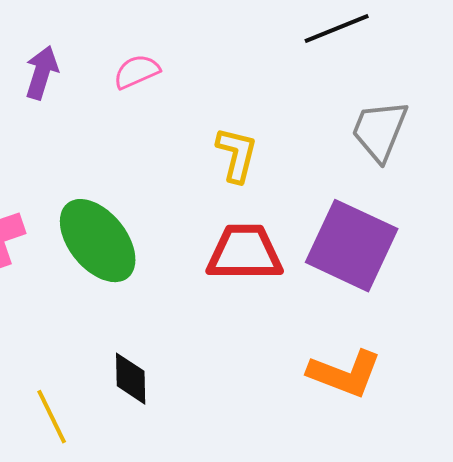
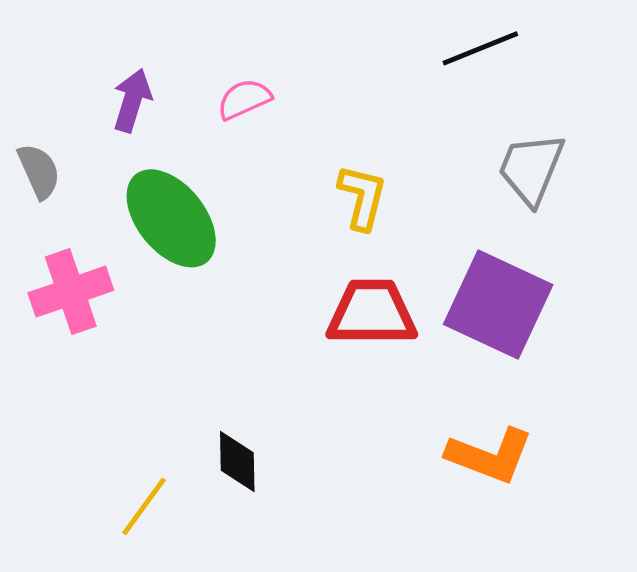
green ellipse: (98, 241) -> (171, 218), moved
yellow line: (52, 417) -> (144, 506), turned 62

